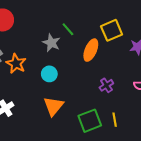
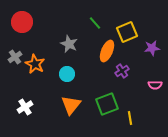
green line: (68, 29) -> (95, 23), moved
purple cross: (106, 85) -> (122, 71), moved
green square: (90, 121) -> (107, 104), moved

